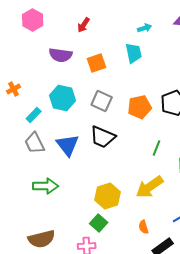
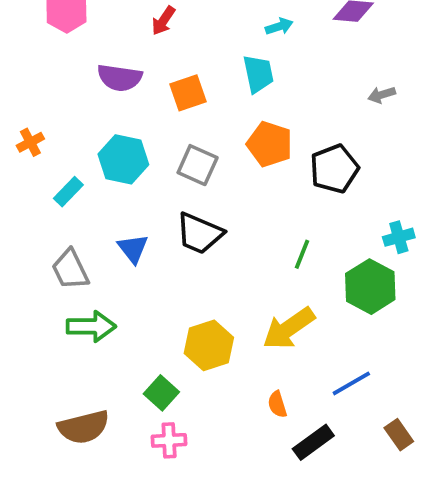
orange pentagon: (140, 107) -> (270, 144), moved, turned 30
gray trapezoid: (35, 143) -> (70, 269), moved
blue triangle: (68, 145) -> (133, 249), size x0.7
green square: (99, 223) -> (161, 393), moved

